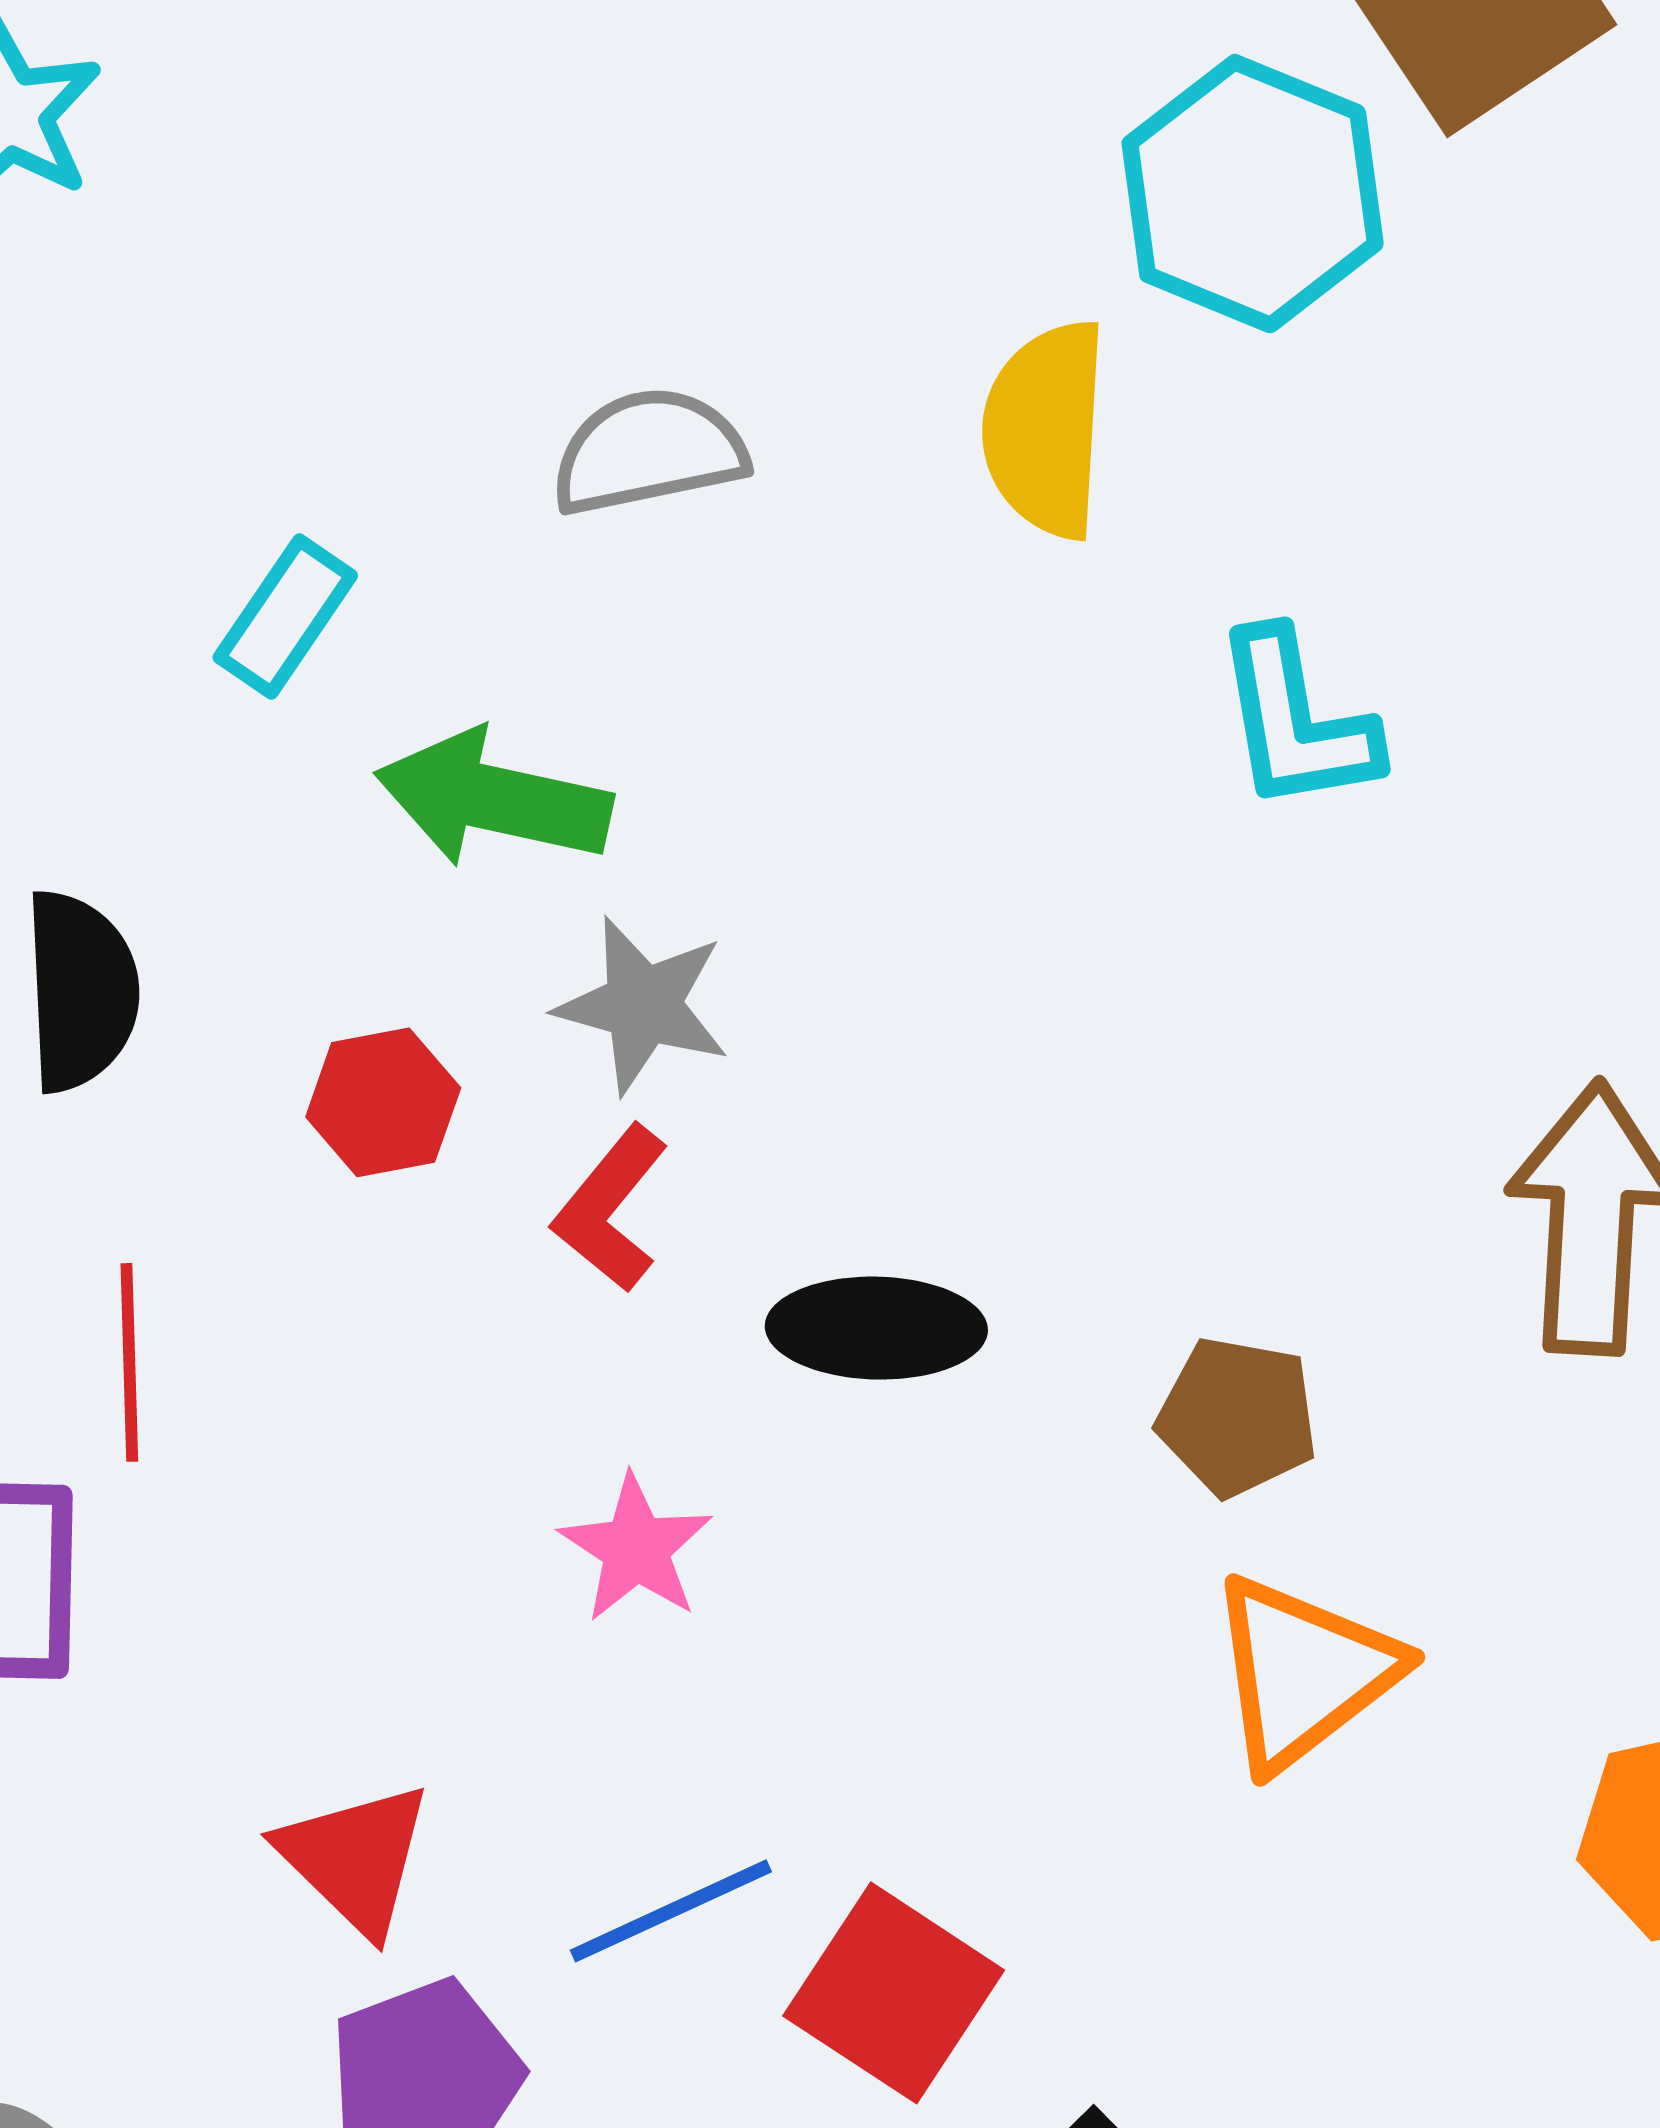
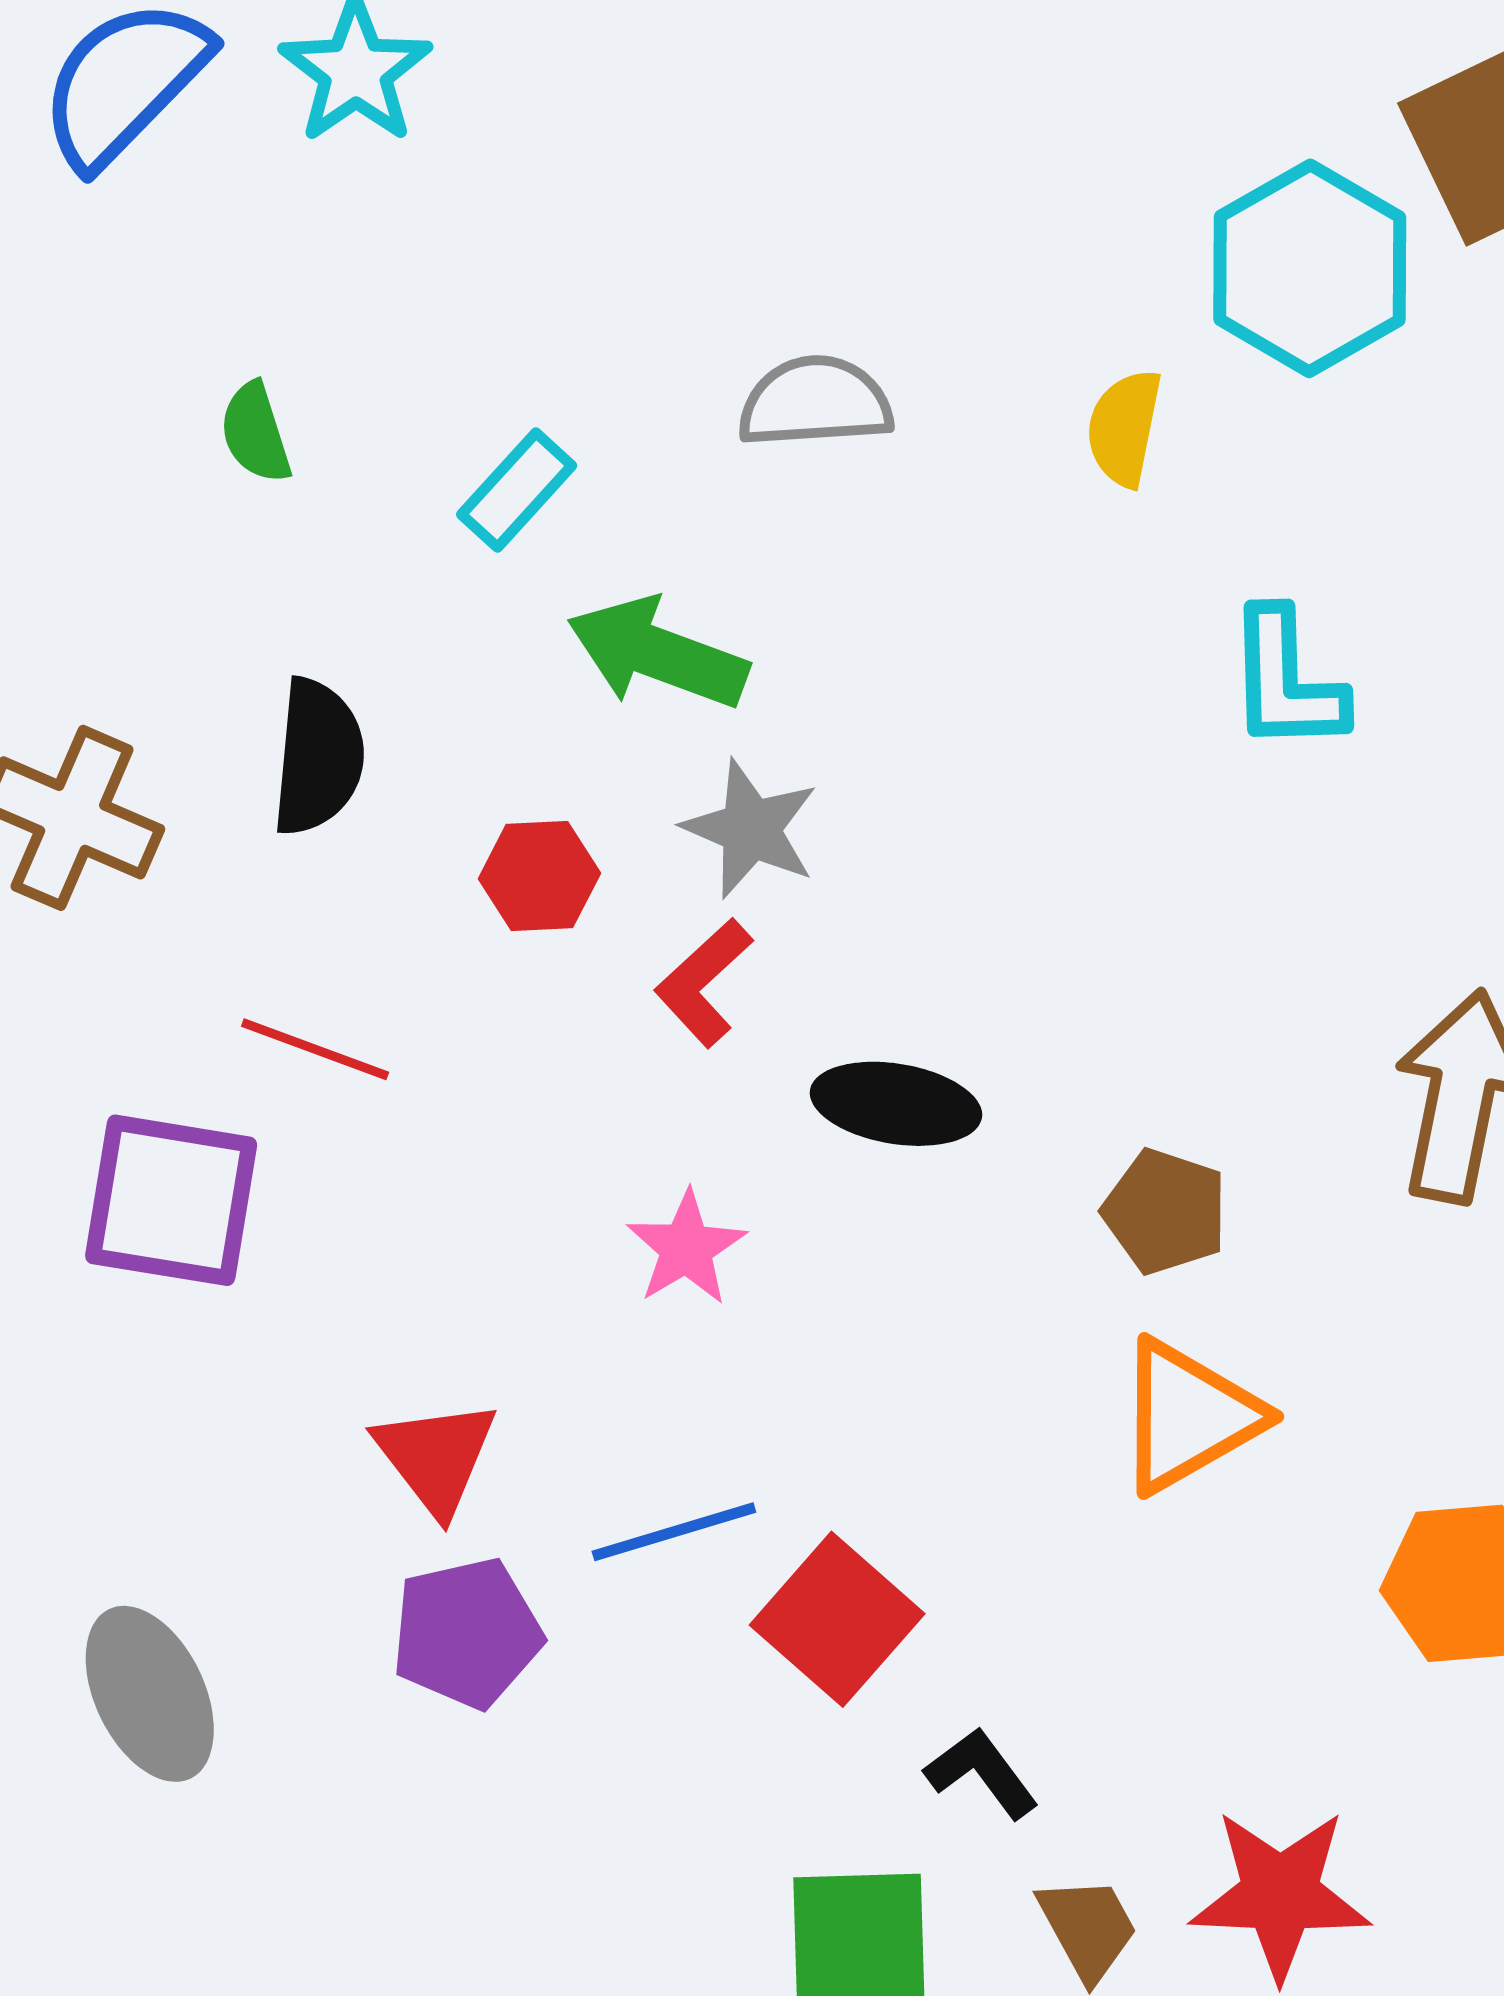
yellow semicircle: (1046, 429) -> (1124, 428), size x0.7
red line: (129, 1362) -> (315, 1049), turned -76

